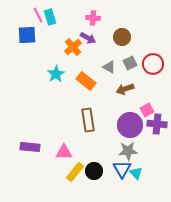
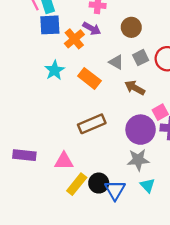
blue square: (27, 35) -> (50, 25), moved
brown arrow: (125, 89) -> (135, 88), turned 48
brown rectangle: (88, 120) -> (92, 124), turned 75
blue triangle: (122, 169) -> (115, 190), moved

